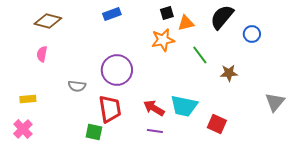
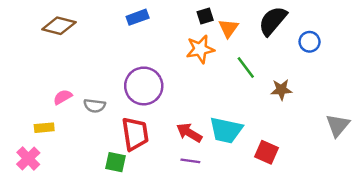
orange triangle: (186, 23) -> (228, 28), turned -42
pink semicircle: (42, 54) -> (63, 97), moved, turned 49
yellow rectangle: (28, 99) -> (44, 128), moved

